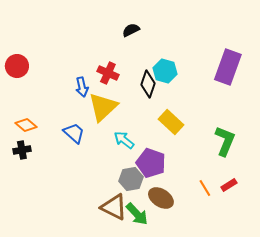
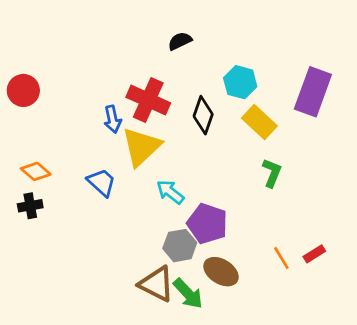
cyan hexagon: (165, 71) -> (240, 82), moved
red cross: (108, 73) -> (148, 100), size x1.4
yellow rectangle: (171, 122) -> (259, 122), moved
green L-shape: (225, 141) -> (272, 173), moved, size x0.7

